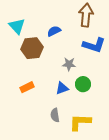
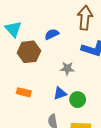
green circle: (83, 84) -> (78, 100), moved
orange rectangle: (27, 87) -> (24, 92), turned 40

